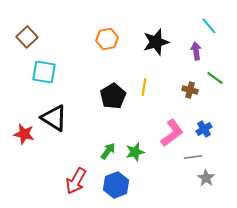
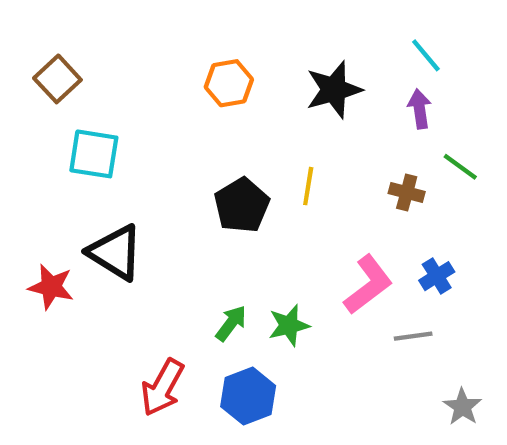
cyan line: (209, 26) -> (426, 55), moved
gray star: (206, 178) -> (462, 407), moved

